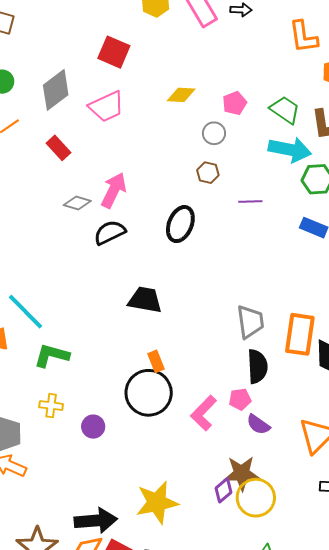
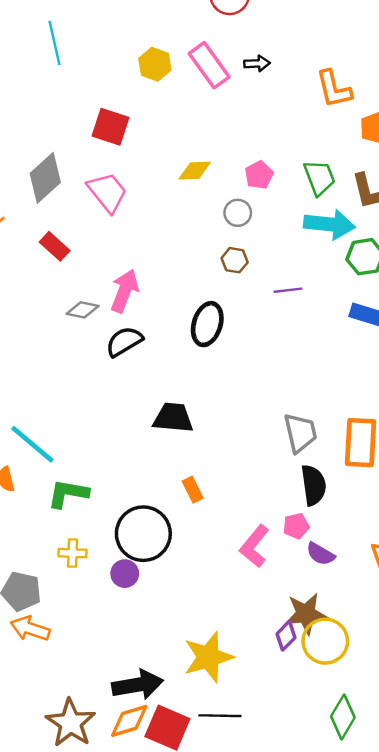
pink trapezoid: (107, 106) -> (107, 192), turned -99
green trapezoid: (285, 110) -> (319, 178), turned 40
black circle: (149, 393) -> (143, 534), moved

